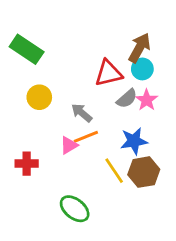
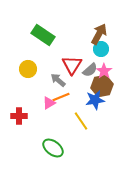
green rectangle: (27, 49) -> (43, 35), moved
red triangle: (108, 73) -> (72, 65), moved, turned -45
brown hexagon: (144, 172) -> (102, 86), moved

